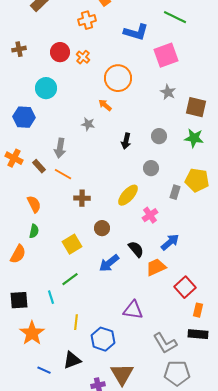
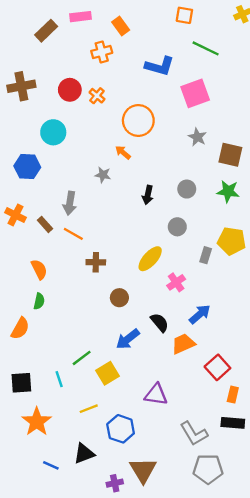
brown cross: (19, 49) -> (21, 86), size x1.6
yellow square: (72, 244) -> (108, 373), moved
yellow line: (76, 322) -> (89, 409), turned 63

